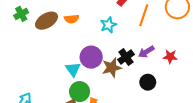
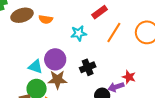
purple arrow: (146, 52) -> (116, 87), moved
brown star: (112, 68) -> (57, 80), moved
cyan triangle: (73, 69) -> (35, 67), turned -49

